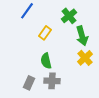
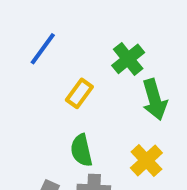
yellow cross: (85, 58) -> (146, 160), moved

